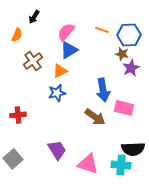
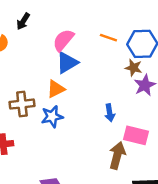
brown cross: (33, 61) -> (22, 104), moved, turned 30
blue arrow: (103, 90) -> (110, 113), size x0.6
brown arrow: (95, 117) -> (117, 155), moved, turned -110

